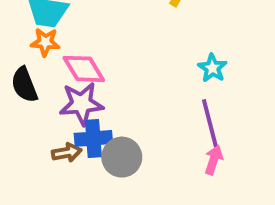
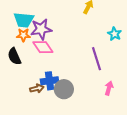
cyan star: (212, 68) -> (114, 34), moved
purple star: (81, 104) -> (41, 29), moved
purple line: (210, 123) -> (97, 59), moved

